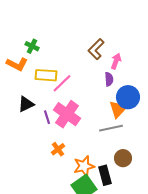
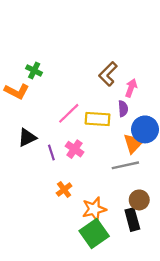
yellow rectangle: (46, 75) -> (98, 119), moved
pink cross: (67, 114) -> (74, 149), size x0.6
black rectangle: (105, 175) -> (132, 220), moved

